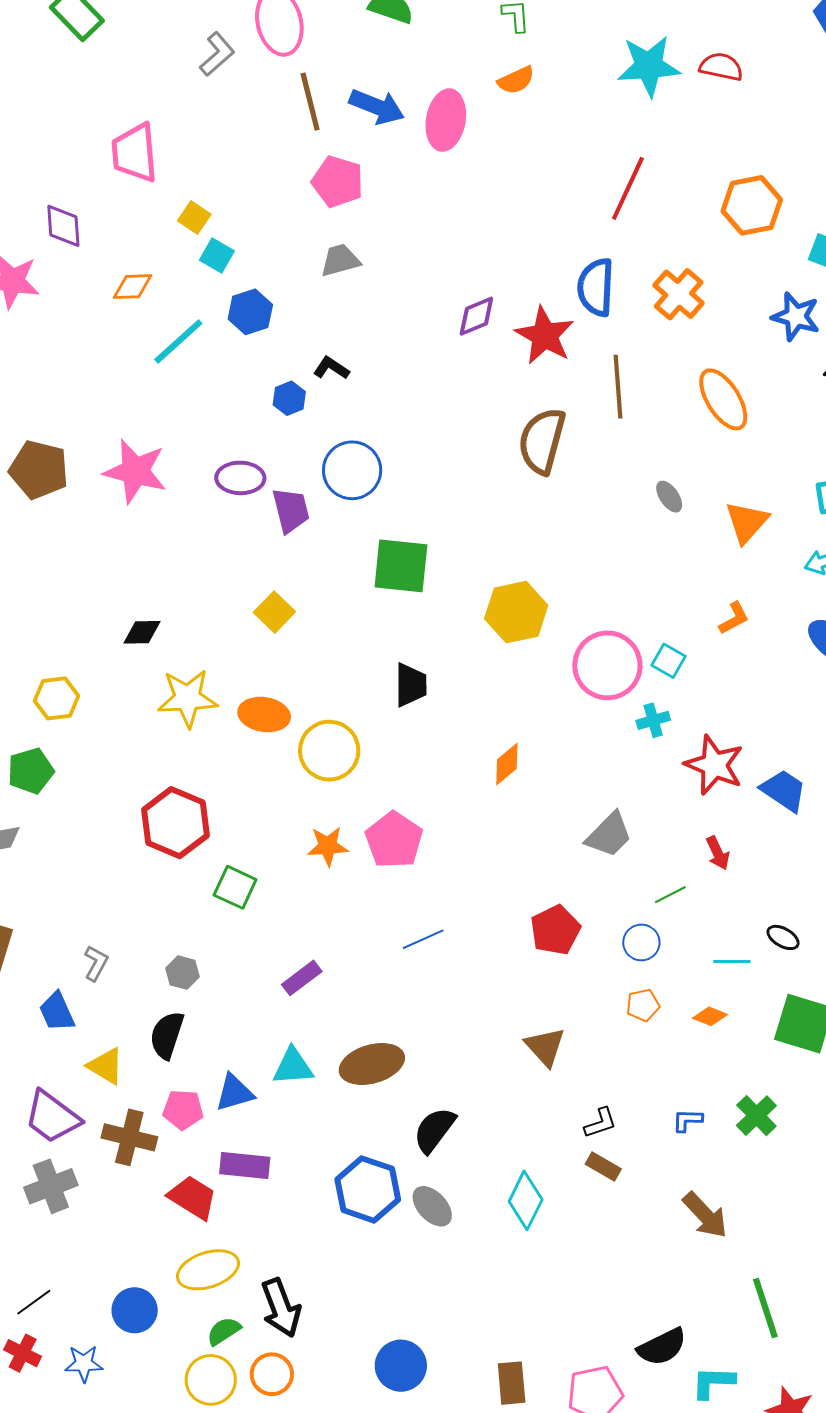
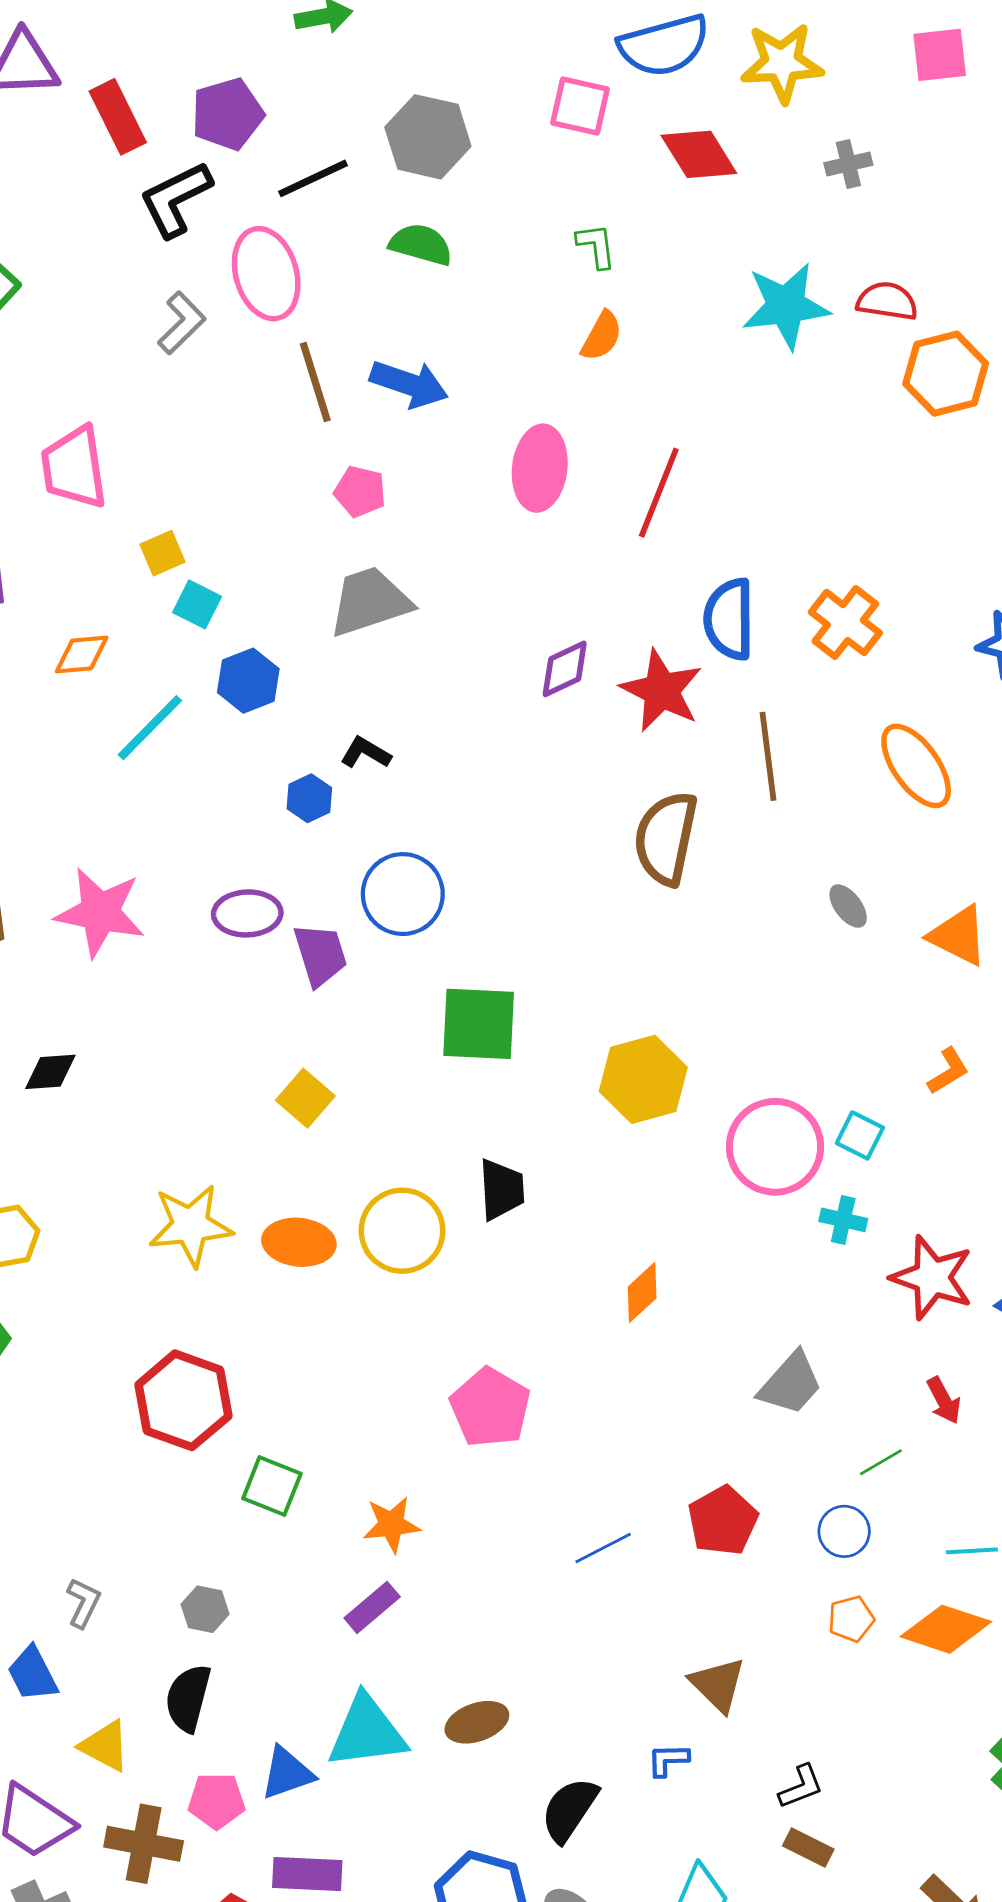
orange semicircle: (516, 80) -> (602, 336), turned -33
pink ellipse: (446, 120) -> (540, 468), moved
pink pentagon: (338, 181) -> (360, 492), size x0.7
red line: (628, 188) -> (659, 493), moved
orange hexagon: (752, 205) -> (946, 374), moved
yellow square: (194, 218) -> (163, 553), turned 36
gray trapezoid: (340, 260) -> (370, 602), size x1.5
orange triangle: (747, 522) -> (958, 936), turned -42
black diamond: (142, 632) -> (50, 1072), moved
cyan cross: (653, 720) -> (843, 1220), turned 32
yellow circle: (329, 751) -> (402, 1231), moved
orange star: (328, 846) -> (391, 1525), moved
blue line: (423, 939) -> (603, 1548), moved
orange diamond: (710, 1016) -> (946, 1629), size x1.8
brown ellipse: (372, 1064) -> (477, 1722), size x0.7
cyan triangle: (293, 1067) -> (367, 1732), size x1.4
blue L-shape: (687, 1120) -> (668, 1760), moved

